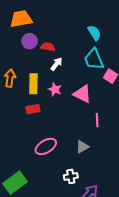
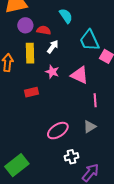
cyan semicircle: (94, 33) -> (66, 16), moved
yellow rectangle: (33, 84) -> (30, 53), moved
pink ellipse: (46, 146) -> (58, 131), moved
gray triangle: (82, 147) -> (90, 127), moved

